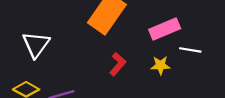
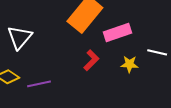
pink rectangle: (165, 29) -> (118, 33), moved

